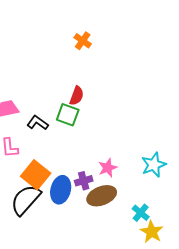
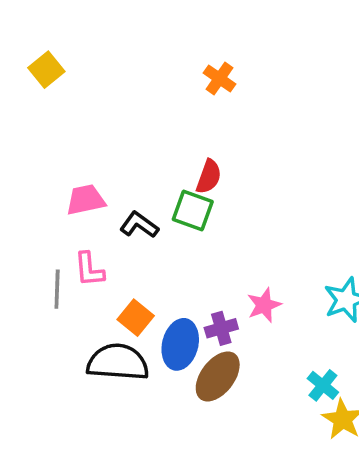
orange square: (36, 175) -> (136, 318), size x0.7
brown ellipse: (102, 196) -> (218, 376), moved, turned -32
black semicircle: (26, 200) -> (118, 362), turned 52

